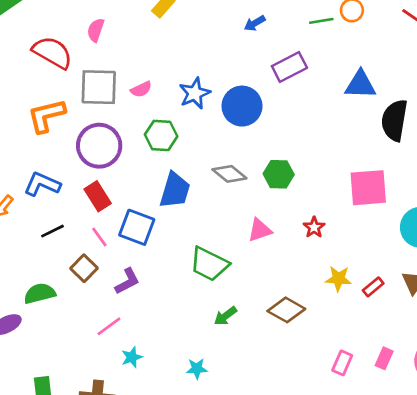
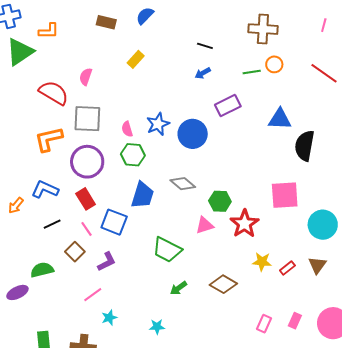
pink semicircle: (141, 89) -> (127, 129), moved, turned 98
green hexagon: (279, 174) -> (220, 201), moved
red star: (314, 227) -> (244, 224), size x1.8

